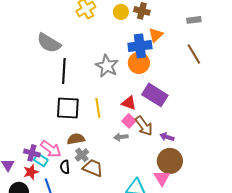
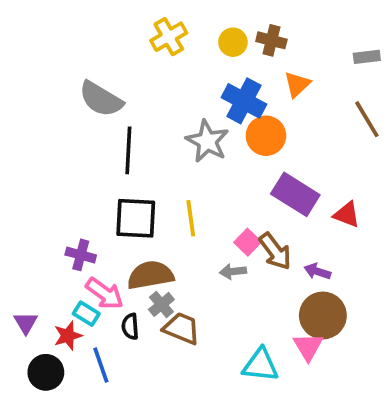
blue cross: (140, 46) -> (244, 101), moved, turned 35
red triangle: (129, 103) -> (347, 215), moved
brown semicircle: (76, 139) -> (150, 275), size x1.4
purple cross: (32, 153) -> (81, 255), moved

